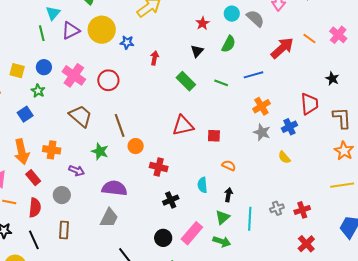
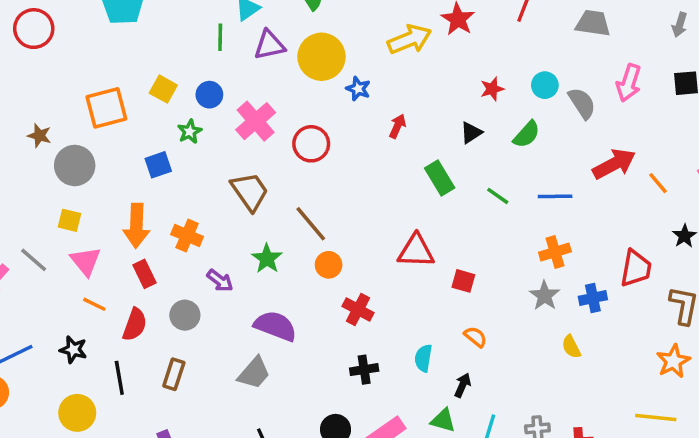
orange line: (309, 39) -> (658, 183), moved
brown line: (120, 125) -> (311, 224), turned -35
green triangle: (223, 217) -> (443, 420), turned 42

